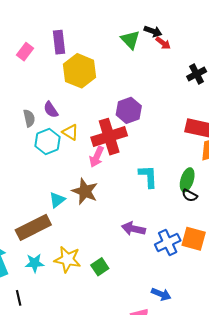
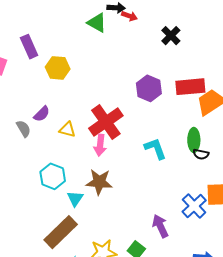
yellow hexagon: (80, 71) -> (58, 68), size x0.7
purple semicircle: (51, 110) -> (42, 114), turned -84
purple hexagon: (129, 110) -> (149, 88), moved
cyan hexagon: (48, 142) -> (53, 176), moved
purple arrow: (133, 229) -> (160, 226), moved, turned 70

